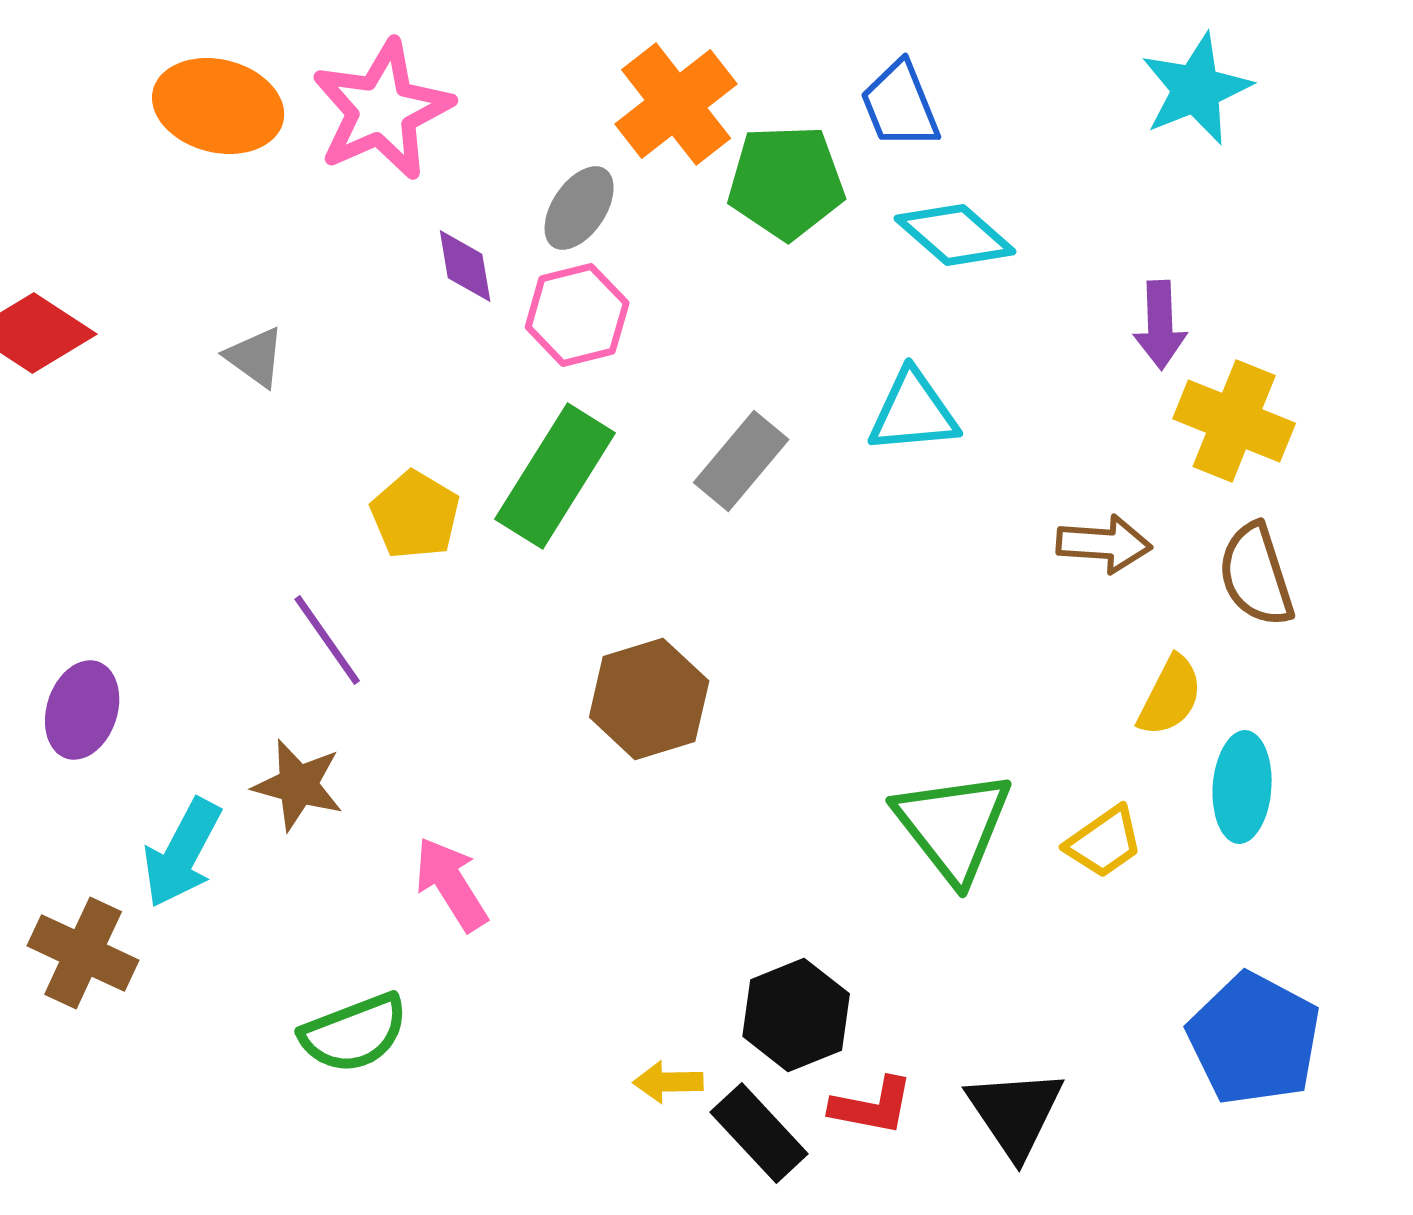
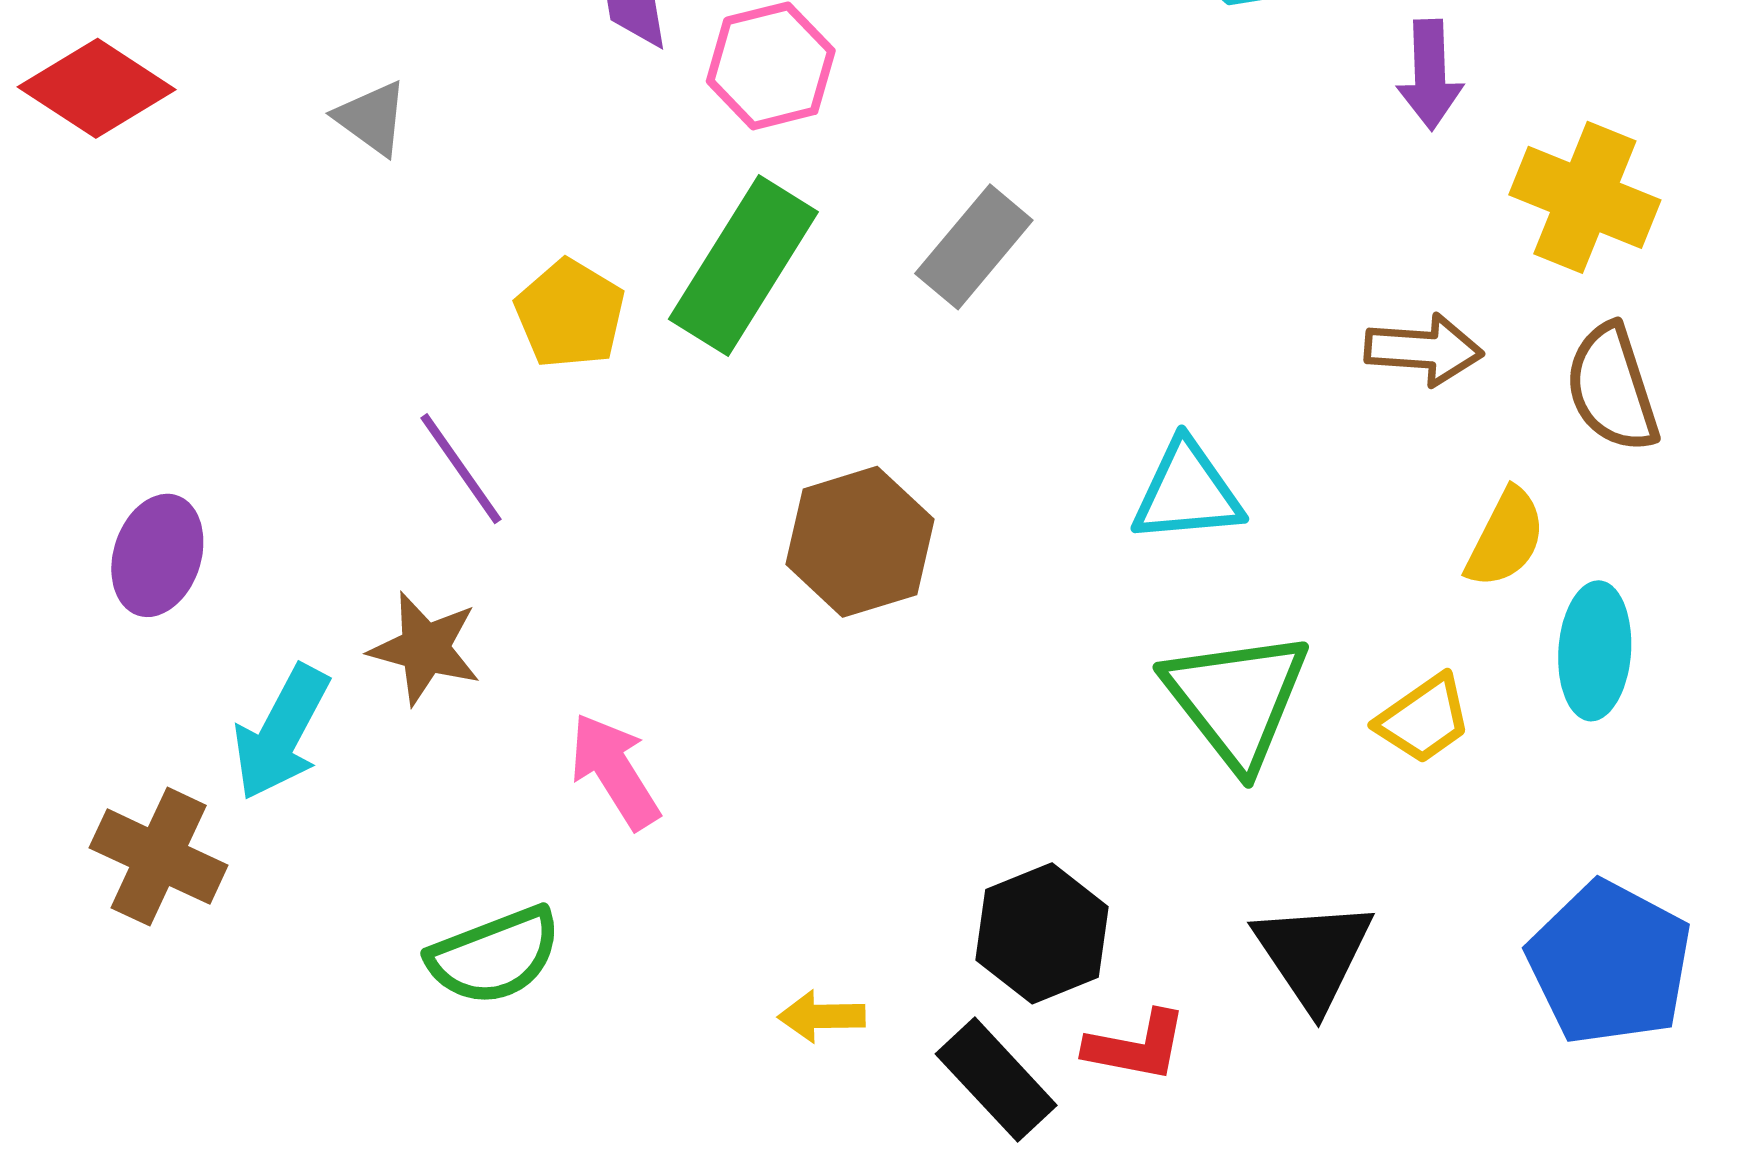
purple arrow: (1160, 325) -> (1430, 75), moved
cyan triangle: (913, 412) -> (1187, 492), moved
yellow arrow: (668, 1082) -> (822, 1016), moved
black triangle: (1015, 1113) -> (1313, 954), moved

